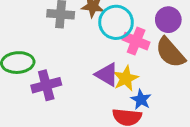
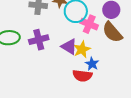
purple cross: (46, 85) -> (39, 40), moved

